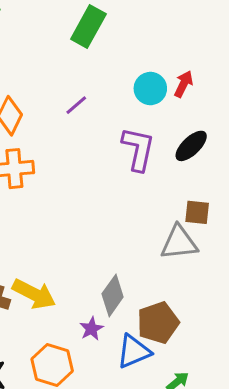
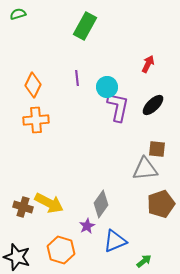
cyan circle: (150, 89) -> (107, 87), moved
purple line: (76, 105) -> (77, 78), turned -56
brown pentagon: (158, 323) -> (161, 204), moved

